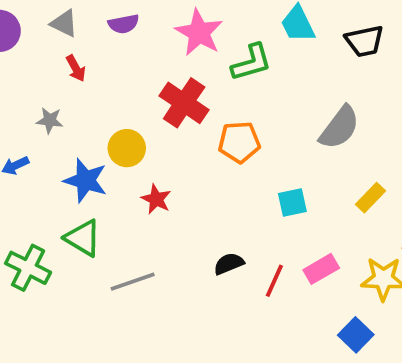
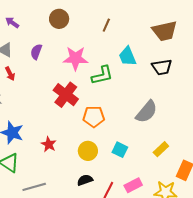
purple semicircle: (124, 24) -> (36, 52), turned 119
pink star: (199, 33) -> (76, 58), turned -30
yellow circle: (127, 148) -> (88, 151), moved
cyan square: (292, 203) -> (120, 150), turned 35

